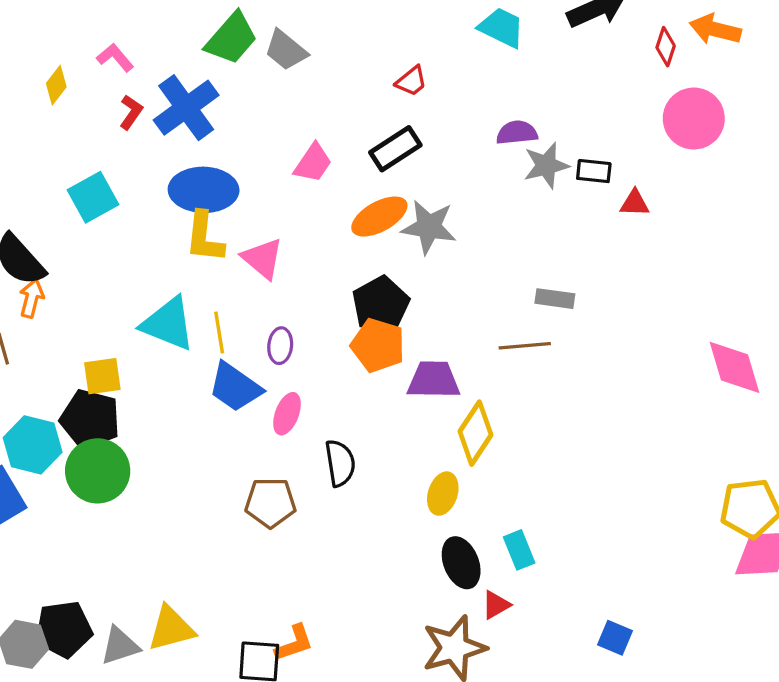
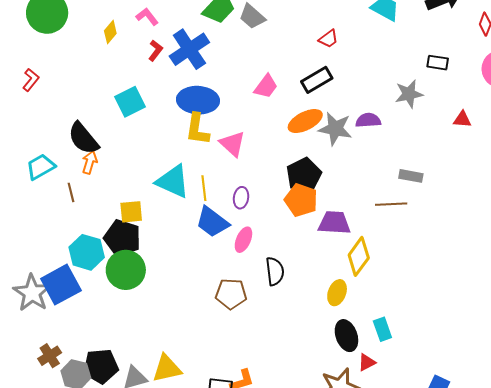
purple semicircle: (517, 133) -> (368, 120), moved
black rectangle: (594, 171) -> (438, 63), moved

